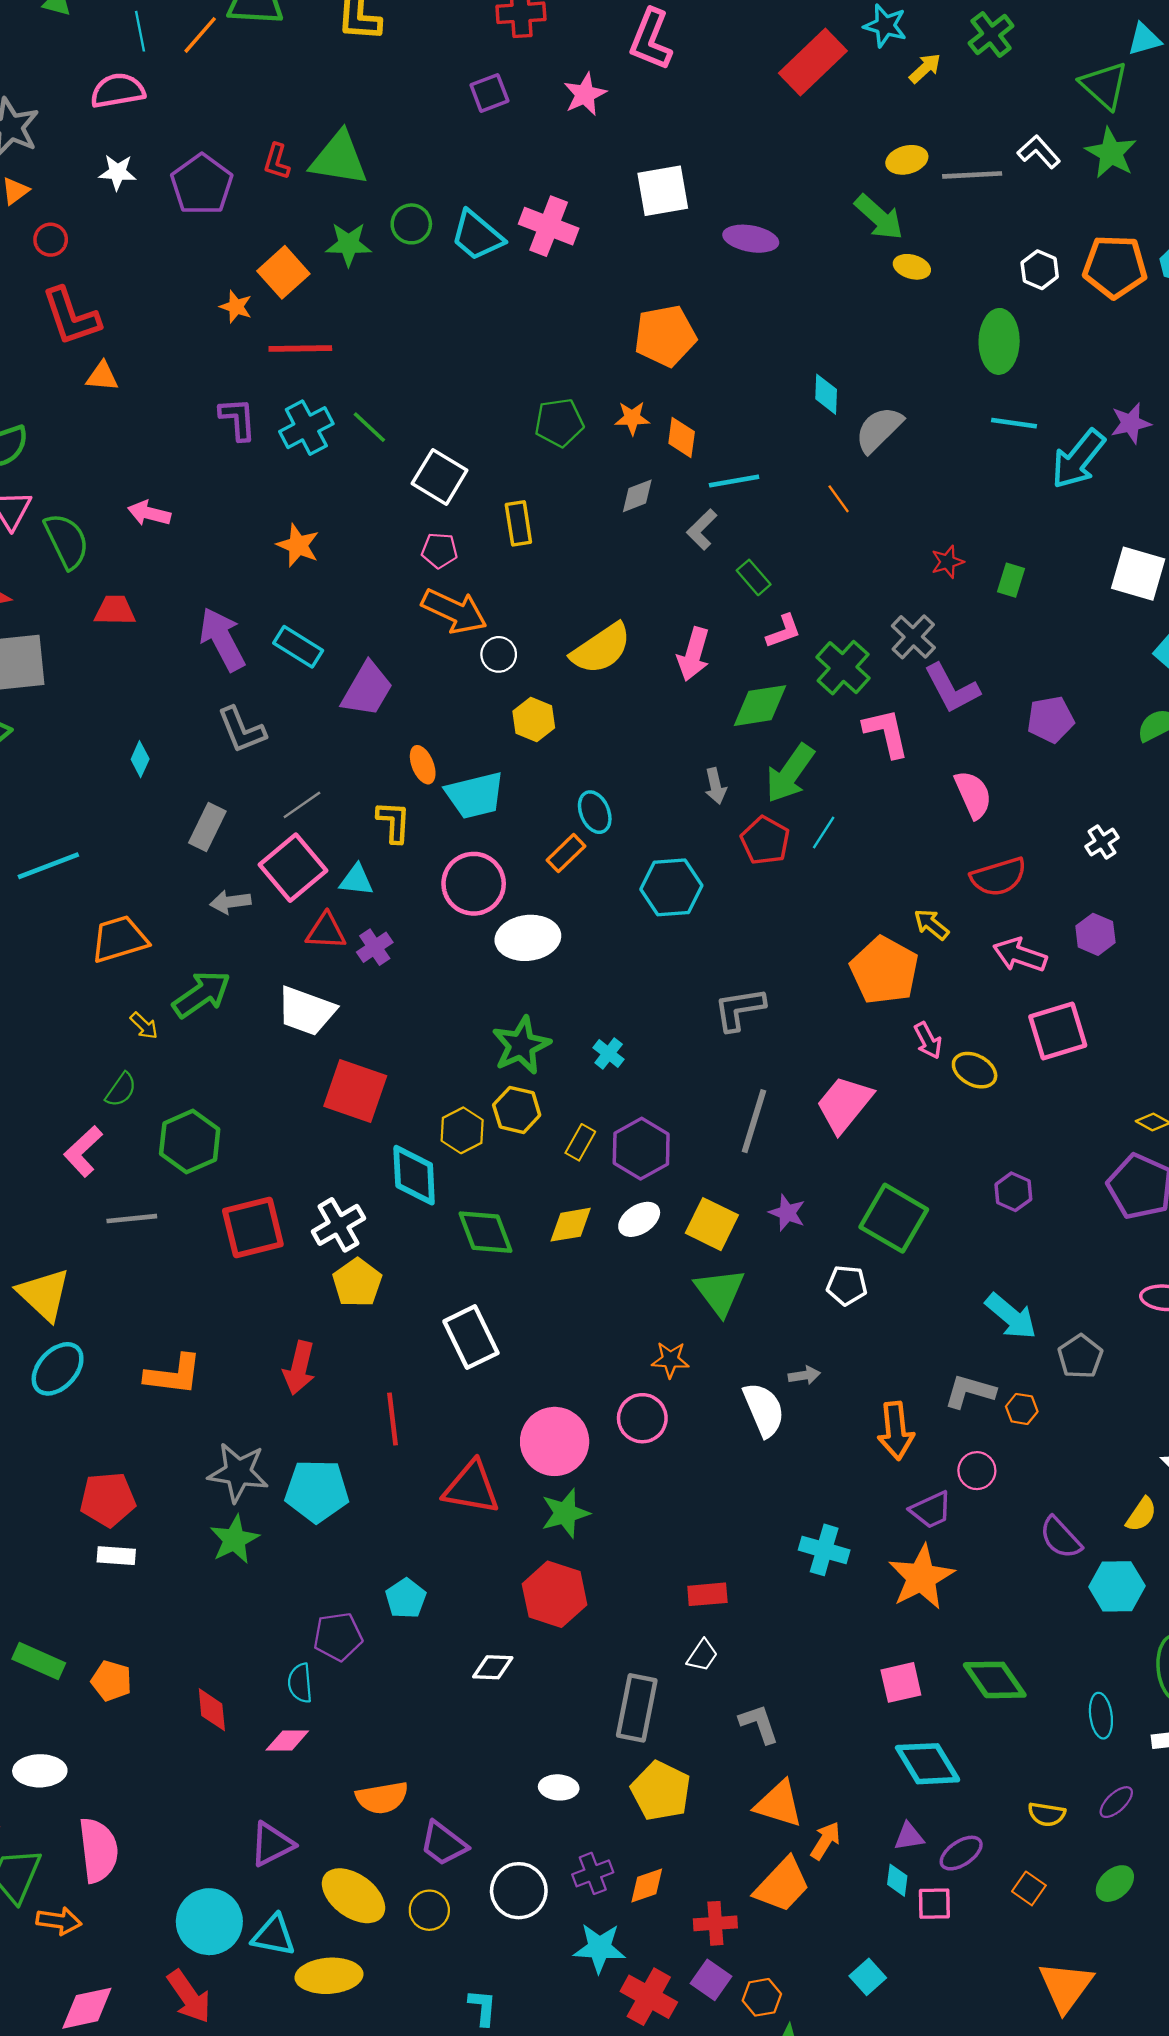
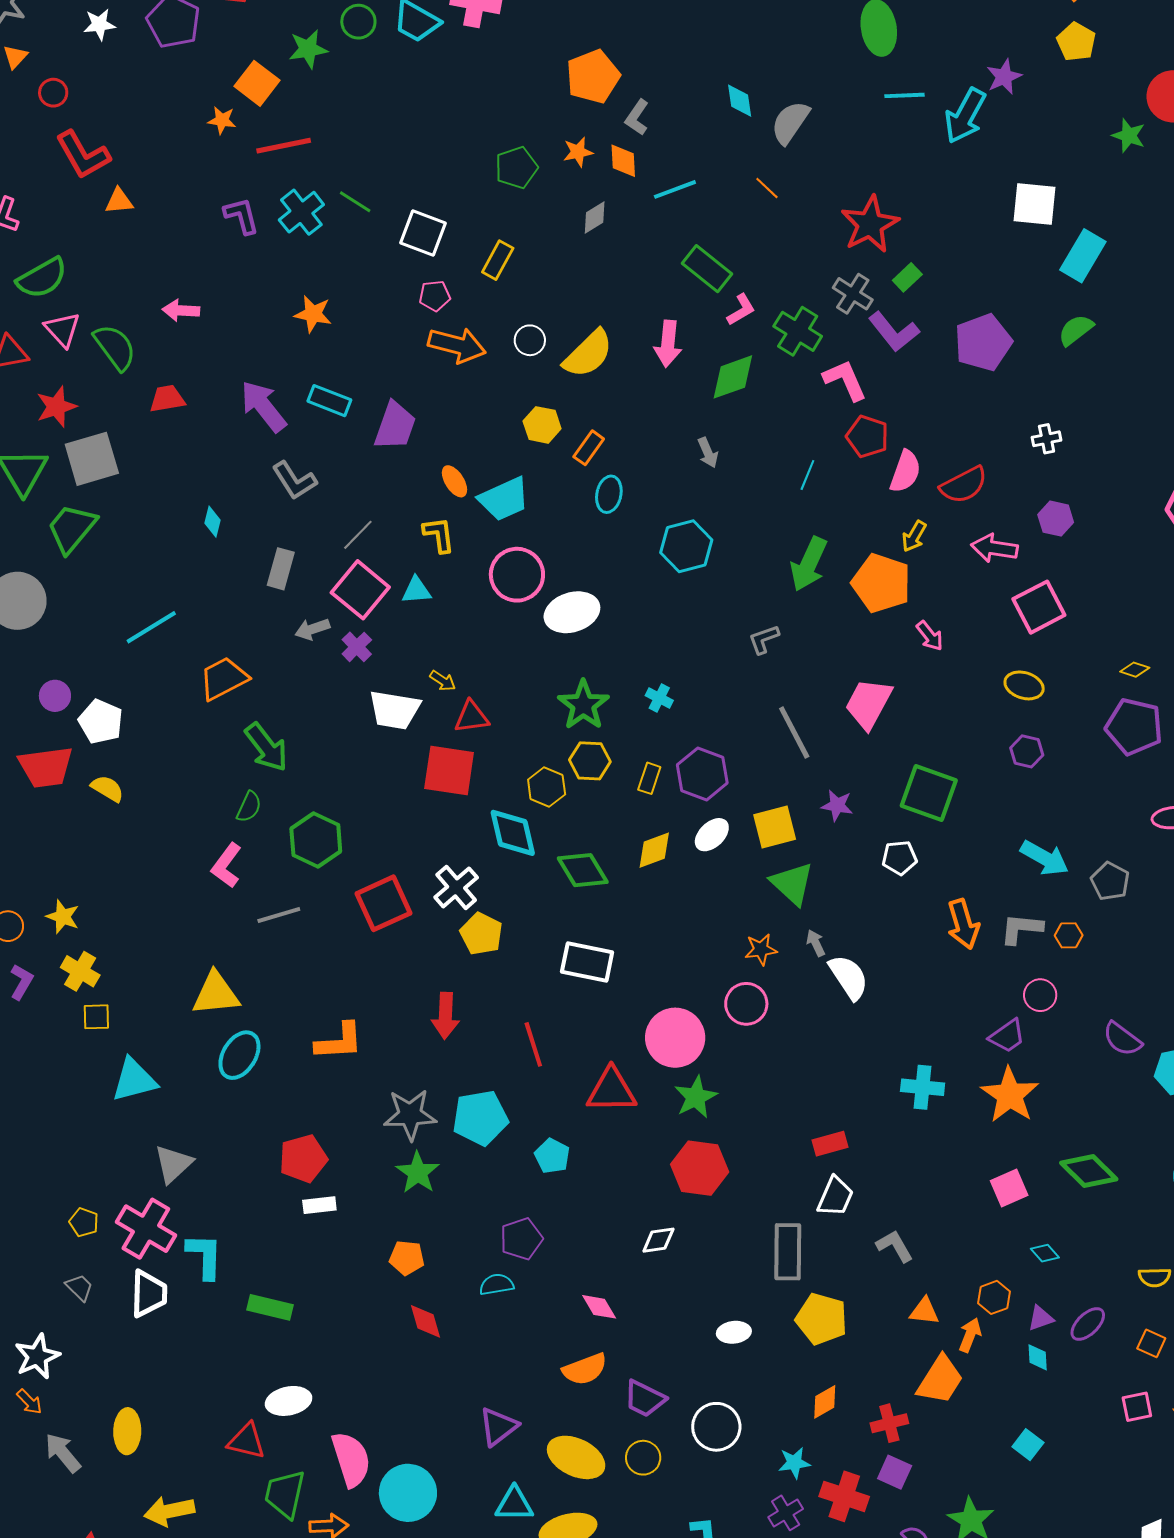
yellow rectangle: (518, 523) -> (498, 260), turned 48
gray L-shape: (702, 529) -> (637, 117), moved
red star: (947, 562) -> (870, 224), size x2.0
green rectangle: (754, 577) -> (707, 269), size x1.6
green rectangle: (1011, 580) -> (907, 277), moved, turned 40
white circle: (499, 654) -> (530, 340), moved
purple pentagon: (1051, 719) -> (983, 342), size x1.4
green arrow: (790, 773) -> (809, 564), moved
pink semicircle: (973, 795) -> (905, 471), moved, turned 54
cyan ellipse: (595, 812) -> (609, 494), turned 45
red pentagon: (765, 841) -> (867, 436), moved
white cross: (1102, 842) -> (1047, 439), turned 32
orange rectangle: (566, 853) -> (589, 448), moved
yellow arrow: (931, 924) -> (914, 536), turned -88
red triangle: (326, 931) -> (472, 717), moved
purple cross: (375, 947) -> (357, 647), moved
green arrow: (202, 994) -> (266, 747), moved, turned 98
gray L-shape: (739, 1009) -> (764, 639), size x0.7
yellow arrow: (144, 1026) -> (443, 681), moved
yellow ellipse: (975, 1070) -> (1024, 685), moved
gray line: (754, 1121) -> (794, 732), turned -34
yellow square: (712, 1224) -> (775, 827), turned -30
yellow triangle: (44, 1294) -> (216, 994), turned -38
white rectangle: (471, 1337) -> (587, 962), turned -42
gray arrow: (804, 1375) -> (816, 943), moved, turned -96
orange arrow: (896, 1431) -> (963, 924), moved
cyan pentagon: (406, 1598) -> (552, 1156), moved
white trapezoid: (702, 1655) -> (835, 1197), size x1.4
orange pentagon: (111, 1681) -> (407, 1258), moved
cyan semicircle: (300, 1683) -> (497, 1284), turned 96
pink diamond: (287, 1740) -> (599, 1307), moved, turned 69
cyan diamond: (928, 1764) -> (1045, 1253), size x0.5
orange triangle: (779, 1804) -> (924, 1311), size x0.7
purple cross: (593, 1873) -> (786, 1513), moved
pink square: (934, 1904) -> (1137, 1407), moved
cyan circle: (209, 1922) -> (408, 1493), moved
cyan star: (599, 1948) -> (794, 1463), size x0.7
orange hexagon: (762, 1997) -> (994, 1297), moved

